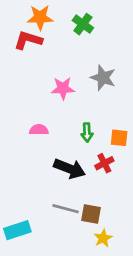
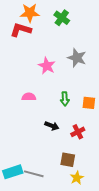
pink star: (63, 88) -> (47, 66), turned 30
red cross: (104, 163) -> (78, 132), moved
black arrow: (70, 169) -> (52, 126), size x0.6
gray line: (66, 209) -> (34, 174), moved

